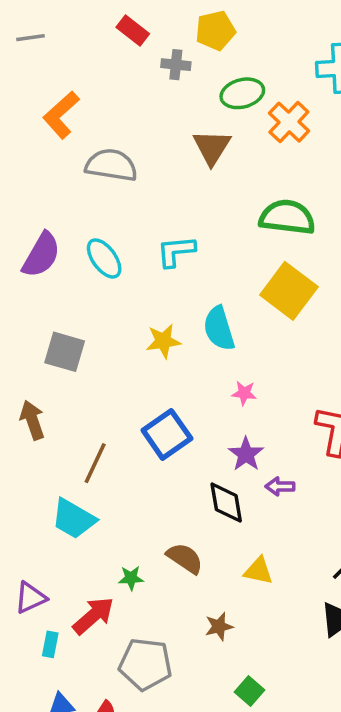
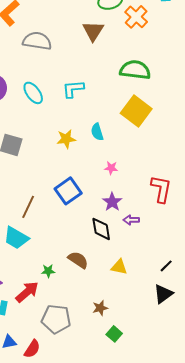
cyan semicircle: (219, 328) -> (97, 132), size x0.7
brown star: (219, 626) -> (100, 308), moved

